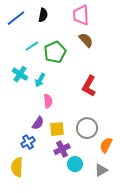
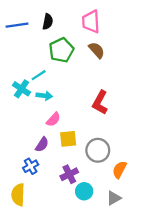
blue line: (16, 18) -> (17, 25), turned 30
cyan line: (32, 46) -> (39, 75), moved
green pentagon: (55, 52) -> (61, 50), moved
cyan arrow: (40, 80) -> (44, 96), turned -112
pink semicircle: (48, 101) -> (53, 120), turned 48
yellow square: (57, 129) -> (68, 139), moved

